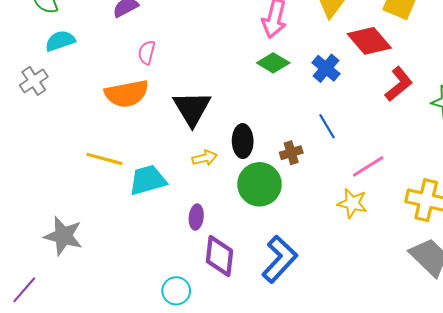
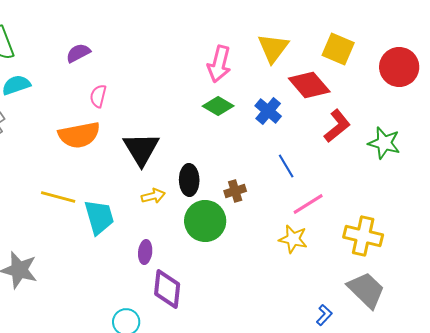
blue line: (327, 126) -> (286, 166), moved
cyan trapezoid: (148, 180) -> (99, 217), turned 90
blue L-shape: (280, 259) -> (324, 315), moved, size x0.5

